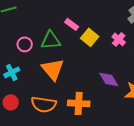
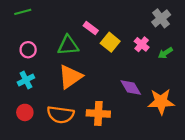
pink circle: (25, 44) -> (28, 50), moved
orange triangle: (53, 69) -> (70, 77), turned 35

